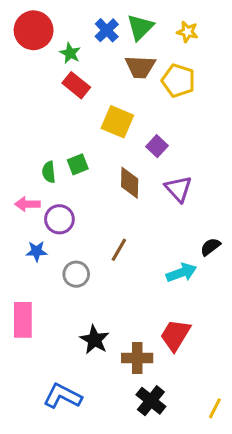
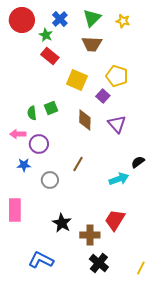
blue cross: (107, 30) -> (60, 19), moved
yellow pentagon: (178, 81) -> (117, 76), moved

